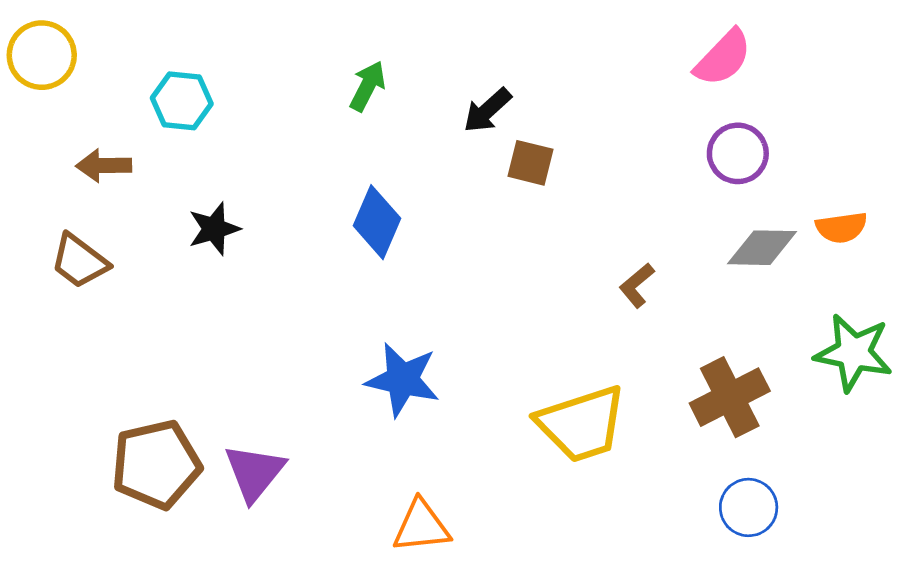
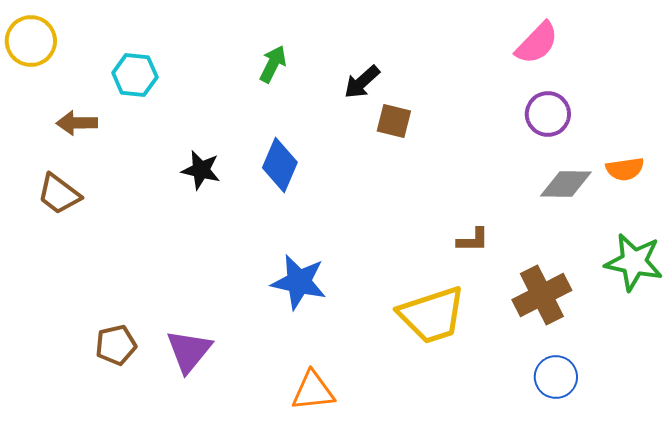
black star: (214, 229) -> (201, 170), moved, turned 30
brown L-shape: (637, 285) -> (473, 240), moved, turned -140
brown pentagon: (156, 464) -> (116, 345), size x0.6

